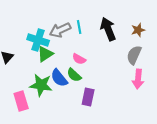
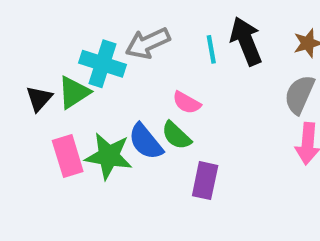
cyan line: (79, 27) -> (211, 49), moved
green triangle: (45, 54) -> (74, 92), moved
pink rectangle: (21, 101) -> (68, 156), moved

